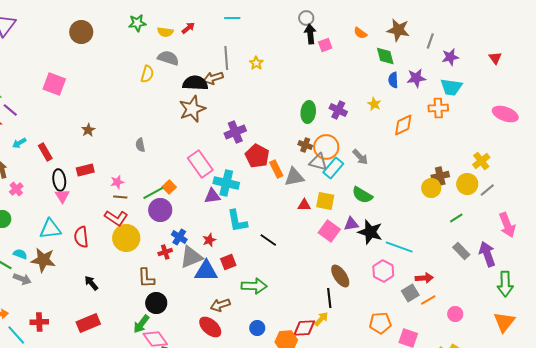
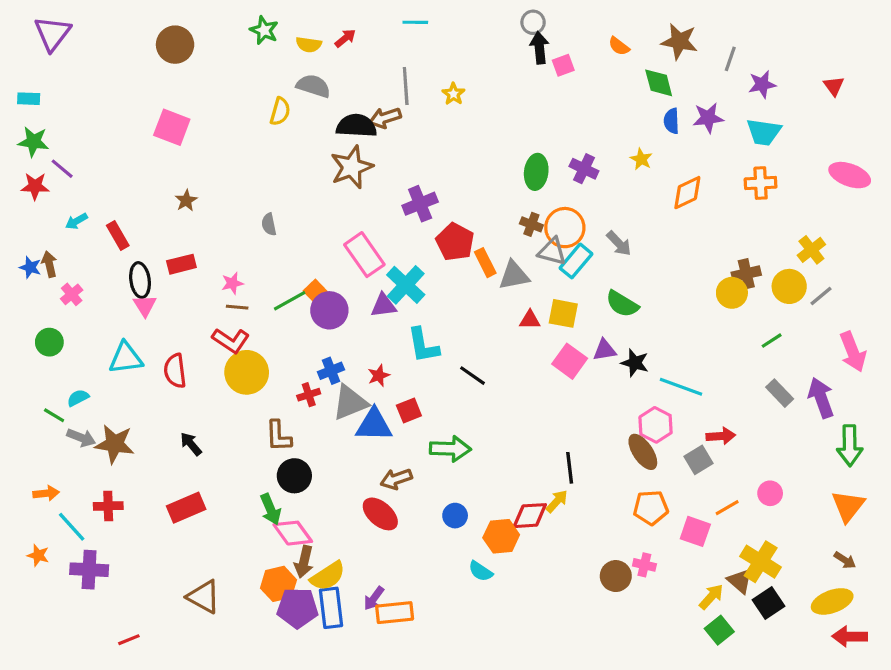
green star: (137, 23) -> (264, 30), turned 30
pink square: (54, 84) -> (172, 127), moved
orange cross: (438, 108) -> (761, 183), moved
cyan cross: (226, 183) -> (406, 285), turned 30
purple circle: (160, 210) -> (329, 310), moved
black star: (370, 232) -> (635, 363), size x0.7
blue cross: (179, 237) -> (331, 371), turned 35
cyan semicircle: (20, 254) -> (78, 398), turned -48
brown star: (43, 260) -> (115, 444), moved
brown ellipse: (340, 276) -> (643, 452), moved
orange line: (428, 300) -> (727, 508), moved
green arrow: (141, 324) -> (270, 509), turned -60

